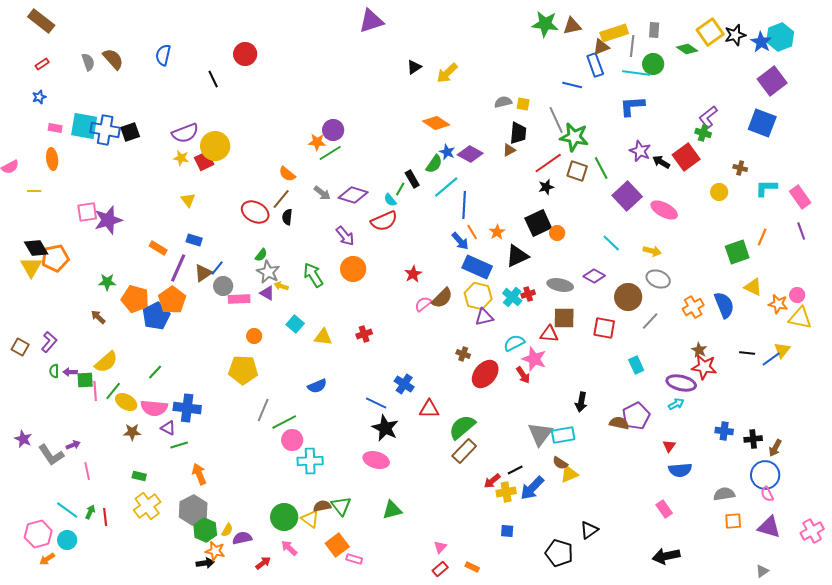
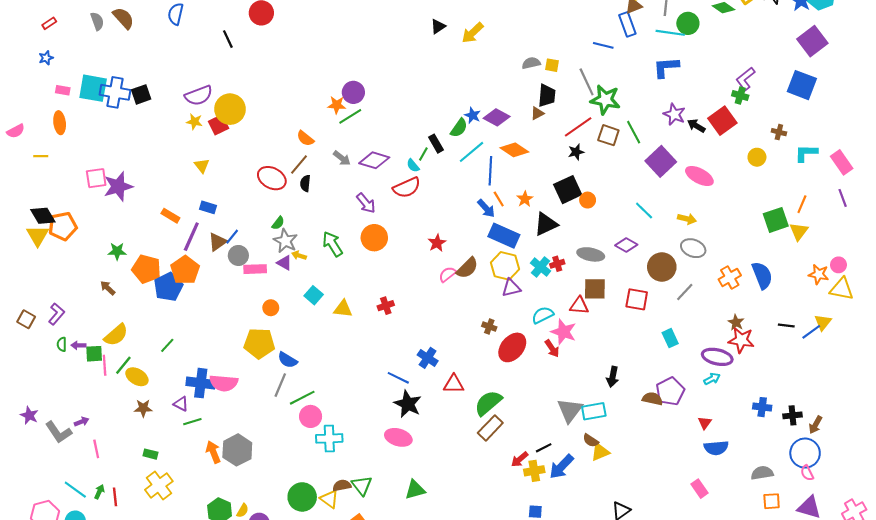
orange diamond: (436, 123) -> (514, 150), moved
yellow triangle: (753, 287) -> (799, 231), moved, turned 42
blue semicircle: (317, 386) -> (288, 360), moved, turned 54
pink semicircle: (154, 408) -> (224, 383), moved
gray hexagon: (193, 510) -> (237, 450), moved

